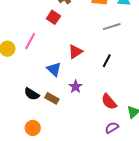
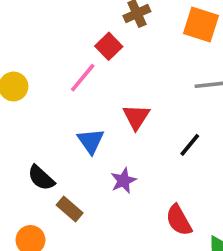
pink line: (30, 41) -> (83, 78), moved
red triangle: (75, 52) -> (136, 117), turned -35
brown rectangle: (52, 98) -> (70, 209), moved

